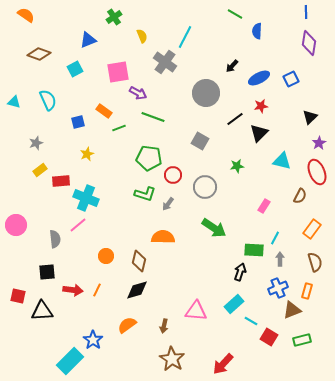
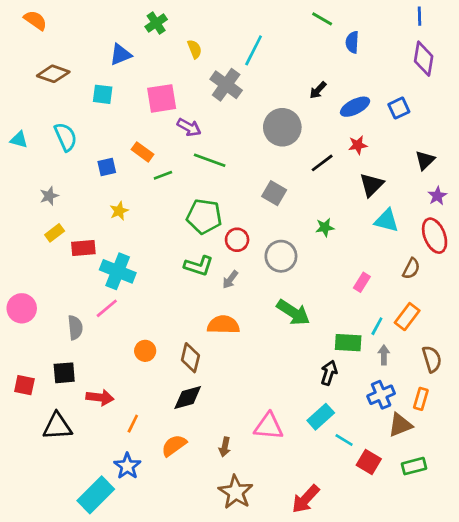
cyan square: (75, 69) -> (103, 94), turned 35
black triangle: (259, 133) -> (371, 185), moved
orange rectangle: (312, 229) -> (407, 317), moved
orange line: (97, 290) -> (133, 424), moved
red square: (18, 296) -> (24, 385), moved

